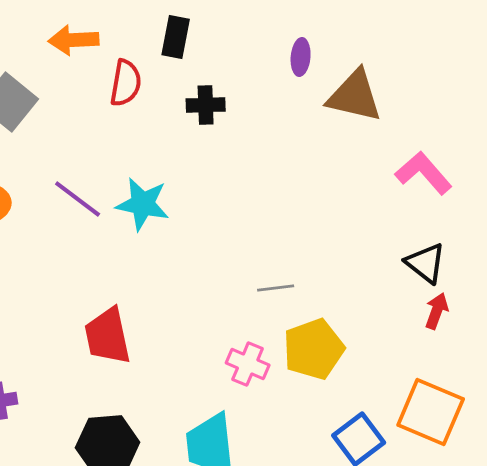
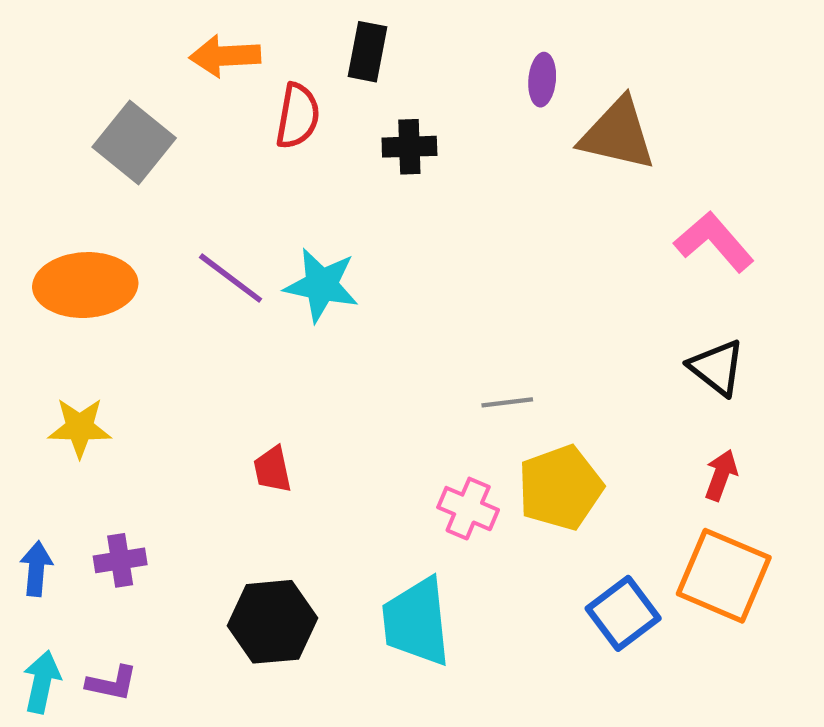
red arrow: (437, 311) -> (721, 475), moved
red trapezoid: (108, 336) -> (272, 469), size x0.6

